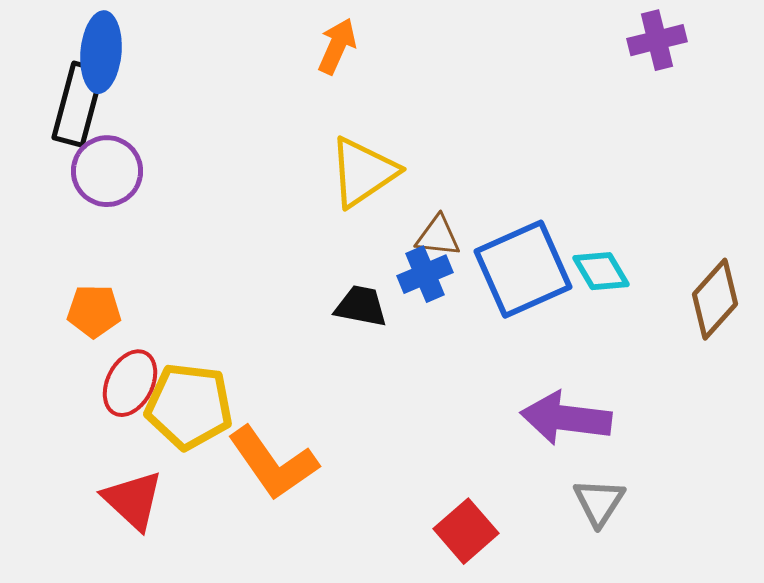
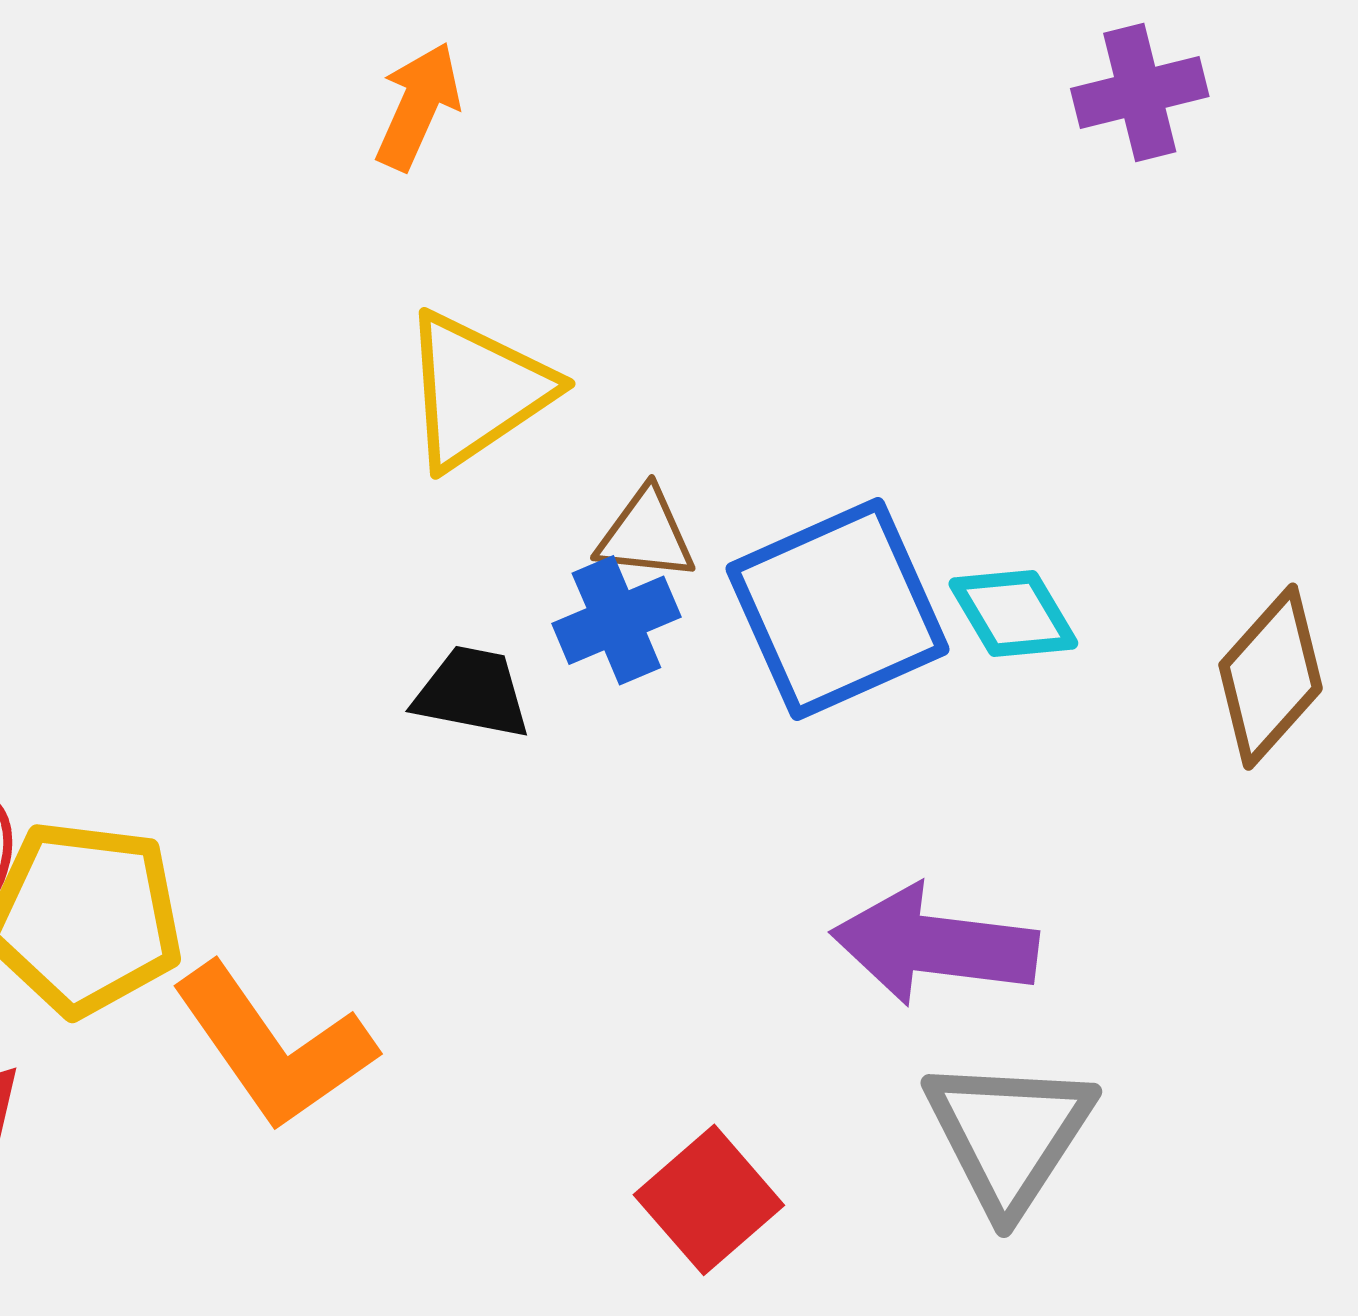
gray triangle: (599, 502) -> (1009, 1135), size x1.5

